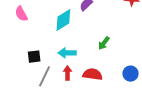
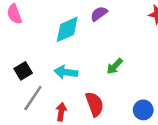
black square: (34, 57) -> (23, 71), turned -32
red arrow: (67, 73) -> (61, 112), moved
red semicircle: (93, 74) -> (95, 104), turned 54

